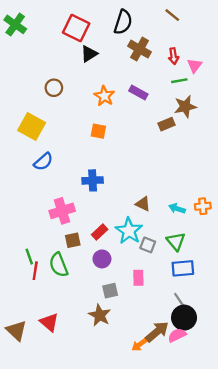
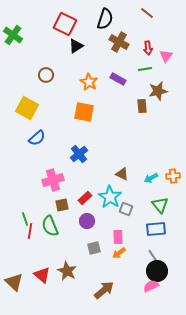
green cross: (15, 24) -> (13, 35), moved
green line: (179, 81) -> (145, 69), moved
brown rectangle: (166, 124) -> (142, 106), turned -72
orange square: (98, 131) -> (84, 112), size x1.5
blue cross: (93, 180) -> (79, 154), turned -36
cyan arrow: (177, 209) -> (151, 178), turned -48
green triangle: (176, 241) -> (160, 205), moved
brown star: (100, 315) -> (67, 271), moved
brown arrow: (157, 332) -> (104, 290), moved
orange arrow: (139, 345) -> (119, 253), moved

